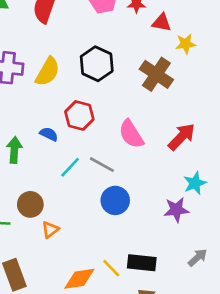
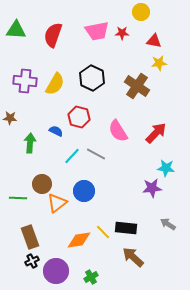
red triangle: (162, 23) -> (154, 41), moved
cyan star: (195, 183) -> (166, 168), turned 30
blue circle: (115, 200) -> (84, 191), moved
orange triangle: (50, 230) -> (57, 203), size x1.5
gray arrow: (198, 257) -> (168, 224), turned -105

